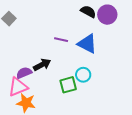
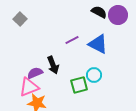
purple line: (61, 40) -> (72, 40), turned -40
black arrow: (42, 65) -> (53, 65), turned 96

